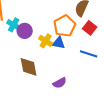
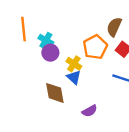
cyan cross: (14, 25) -> (46, 40), moved
blue triangle: (59, 43) -> (74, 77), moved, turned 32

